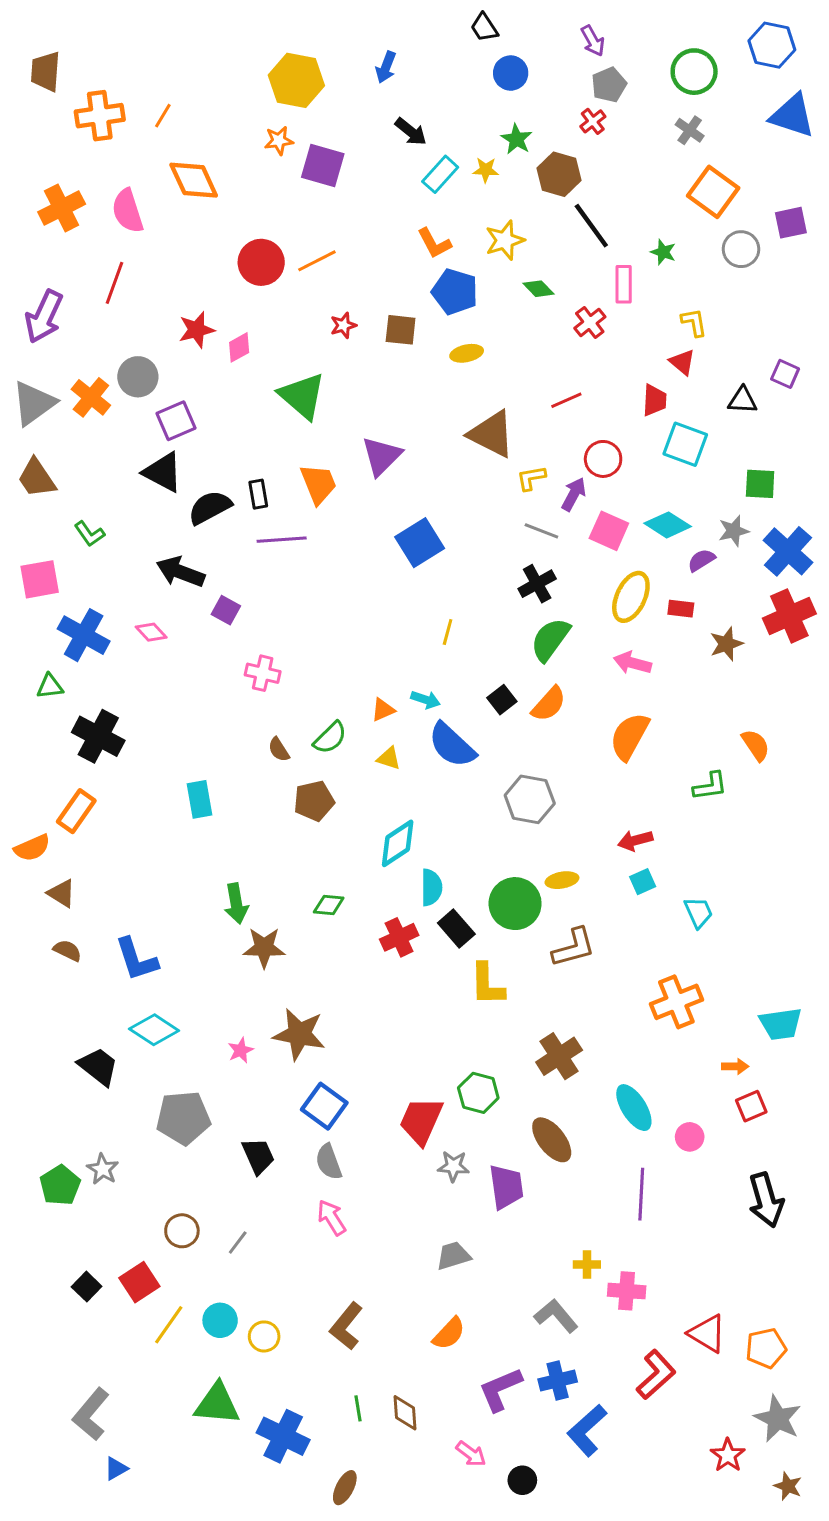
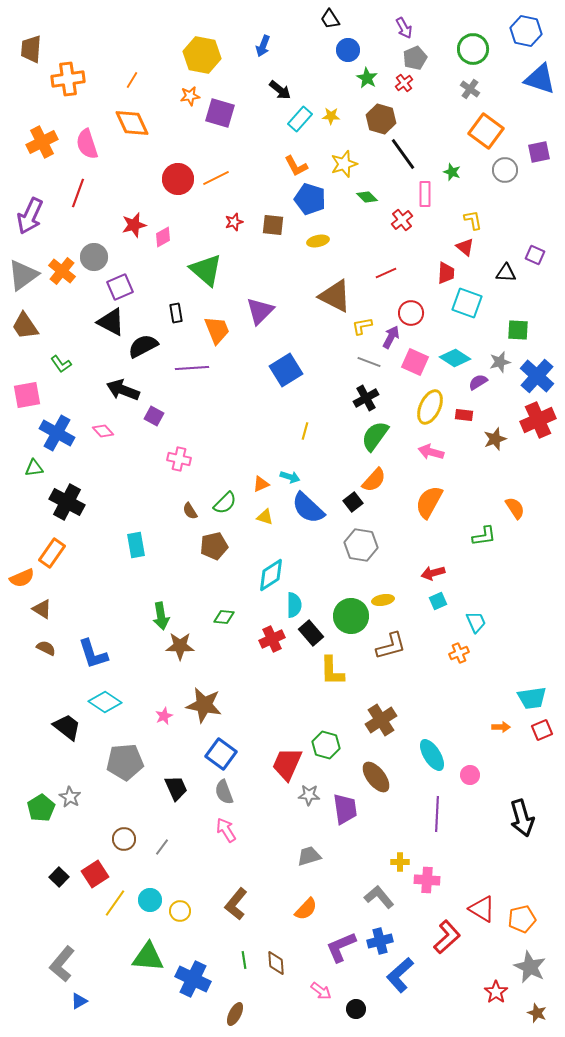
orange line: (163, 116) -> (132, 80), moved
green star: (516, 139) -> (367, 78), moved
black rectangle: (258, 494) -> (176, 313), moved
black square: (502, 700) -> (353, 502), moved
orange cross: (676, 1002) -> (459, 653), moved, size x0.6
red square: (751, 1106) -> (542, 730), moved

